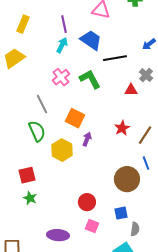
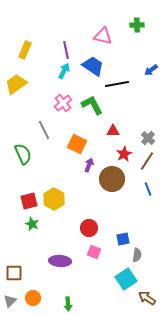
gray cross: (146, 75) -> (148, 138), moved
red triangle: (131, 90) -> (113, 131), moved
green semicircle: (37, 131) -> (23, 154), moved
yellow hexagon: (62, 150) -> (54, 199), moved
brown circle: (127, 179) -> (112, 179), moved

